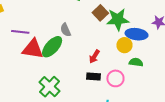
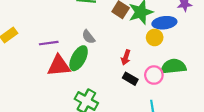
purple line: (20, 32) -> (49, 43), moved
green semicircle: (136, 62) -> (173, 66), moved, size x1.6
black rectangle: (94, 77) -> (130, 79), turned 40

